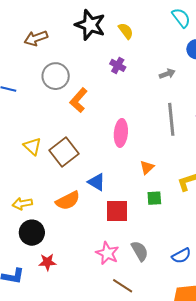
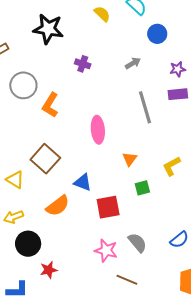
yellow semicircle: (126, 31) -> (102, 14), moved
yellow triangle: (32, 146) -> (15, 180), moved

